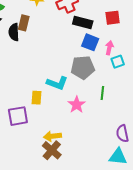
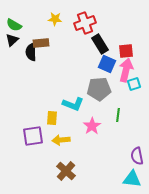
red square: (113, 18) -> (126, 51), moved
black rectangle: (83, 22) -> (100, 44), turned 42
brown rectangle: (24, 23) -> (41, 43), turned 70
pink arrow: (109, 48) -> (126, 70), size x1.6
yellow arrow: (52, 136) -> (61, 140), moved

